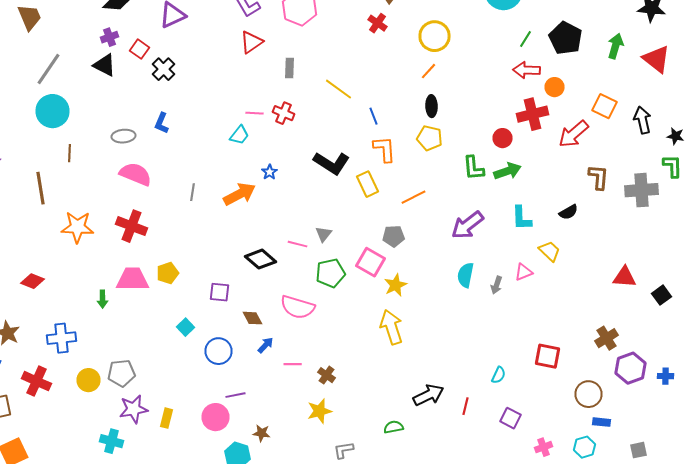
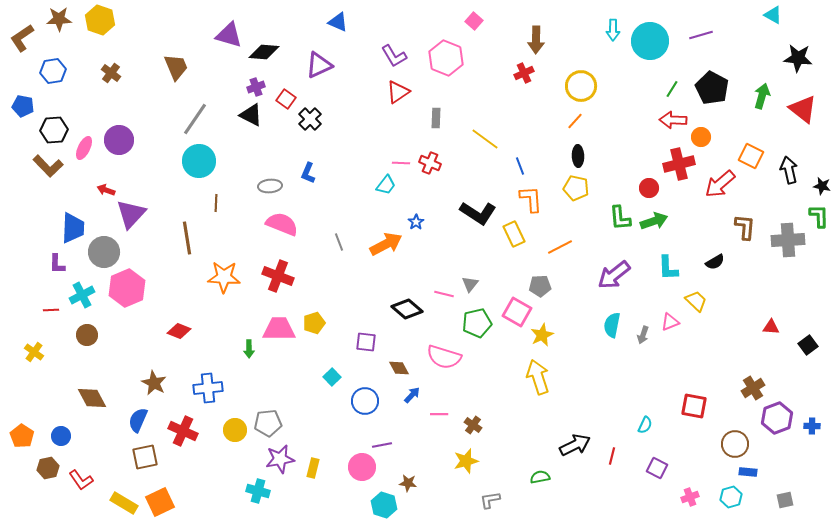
red cross: (378, 23) -> (524, 73), turned 30
gray line: (192, 192) -> (339, 242), turned -30
red triangle: (624, 277) -> (771, 327), size x0.7

